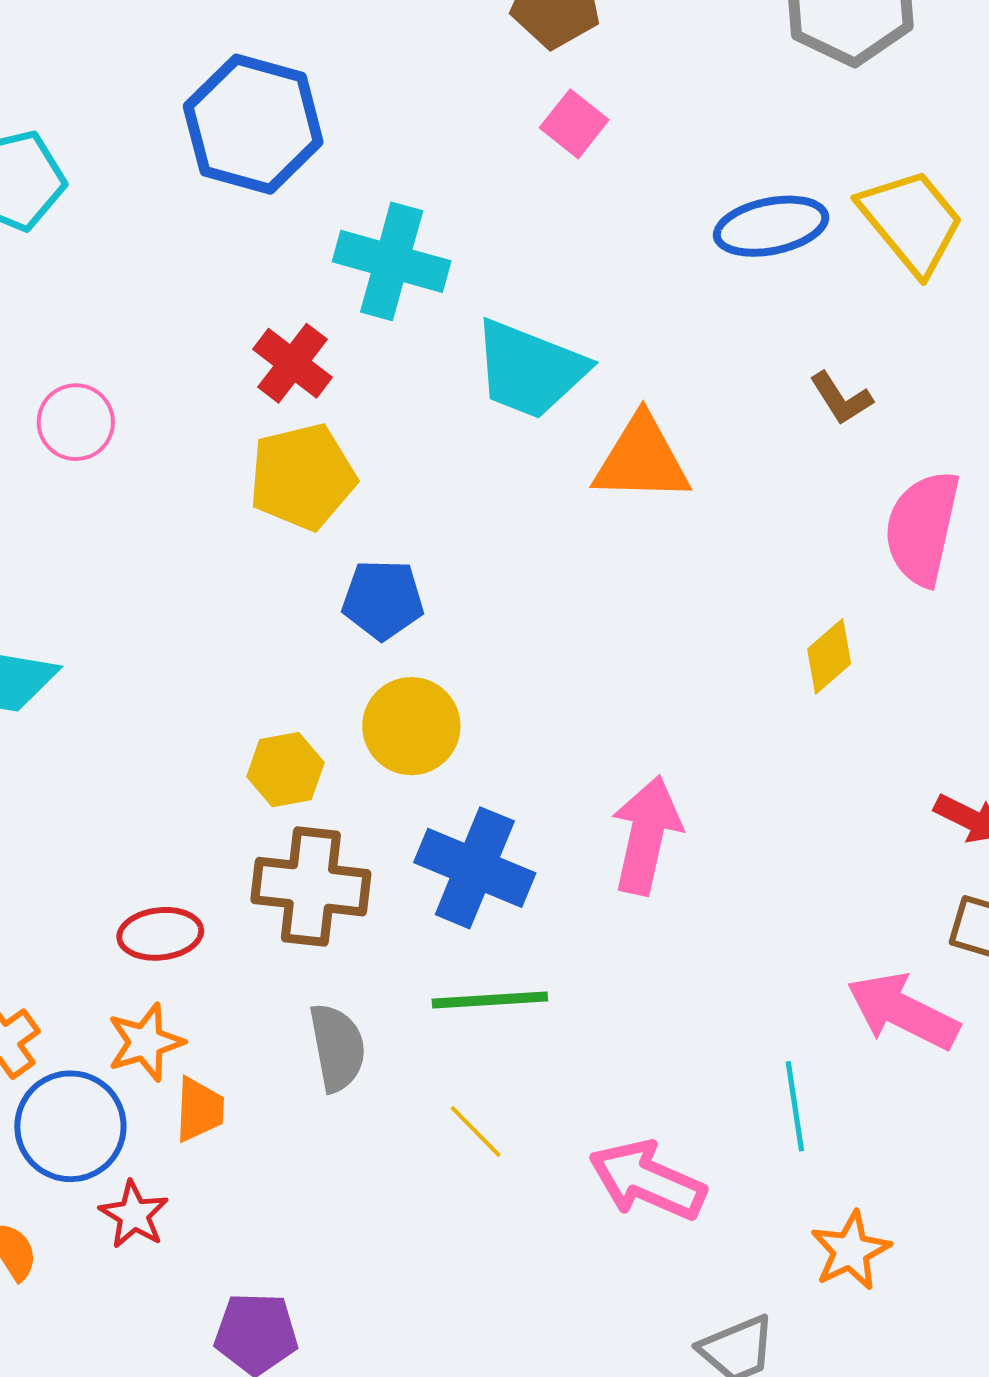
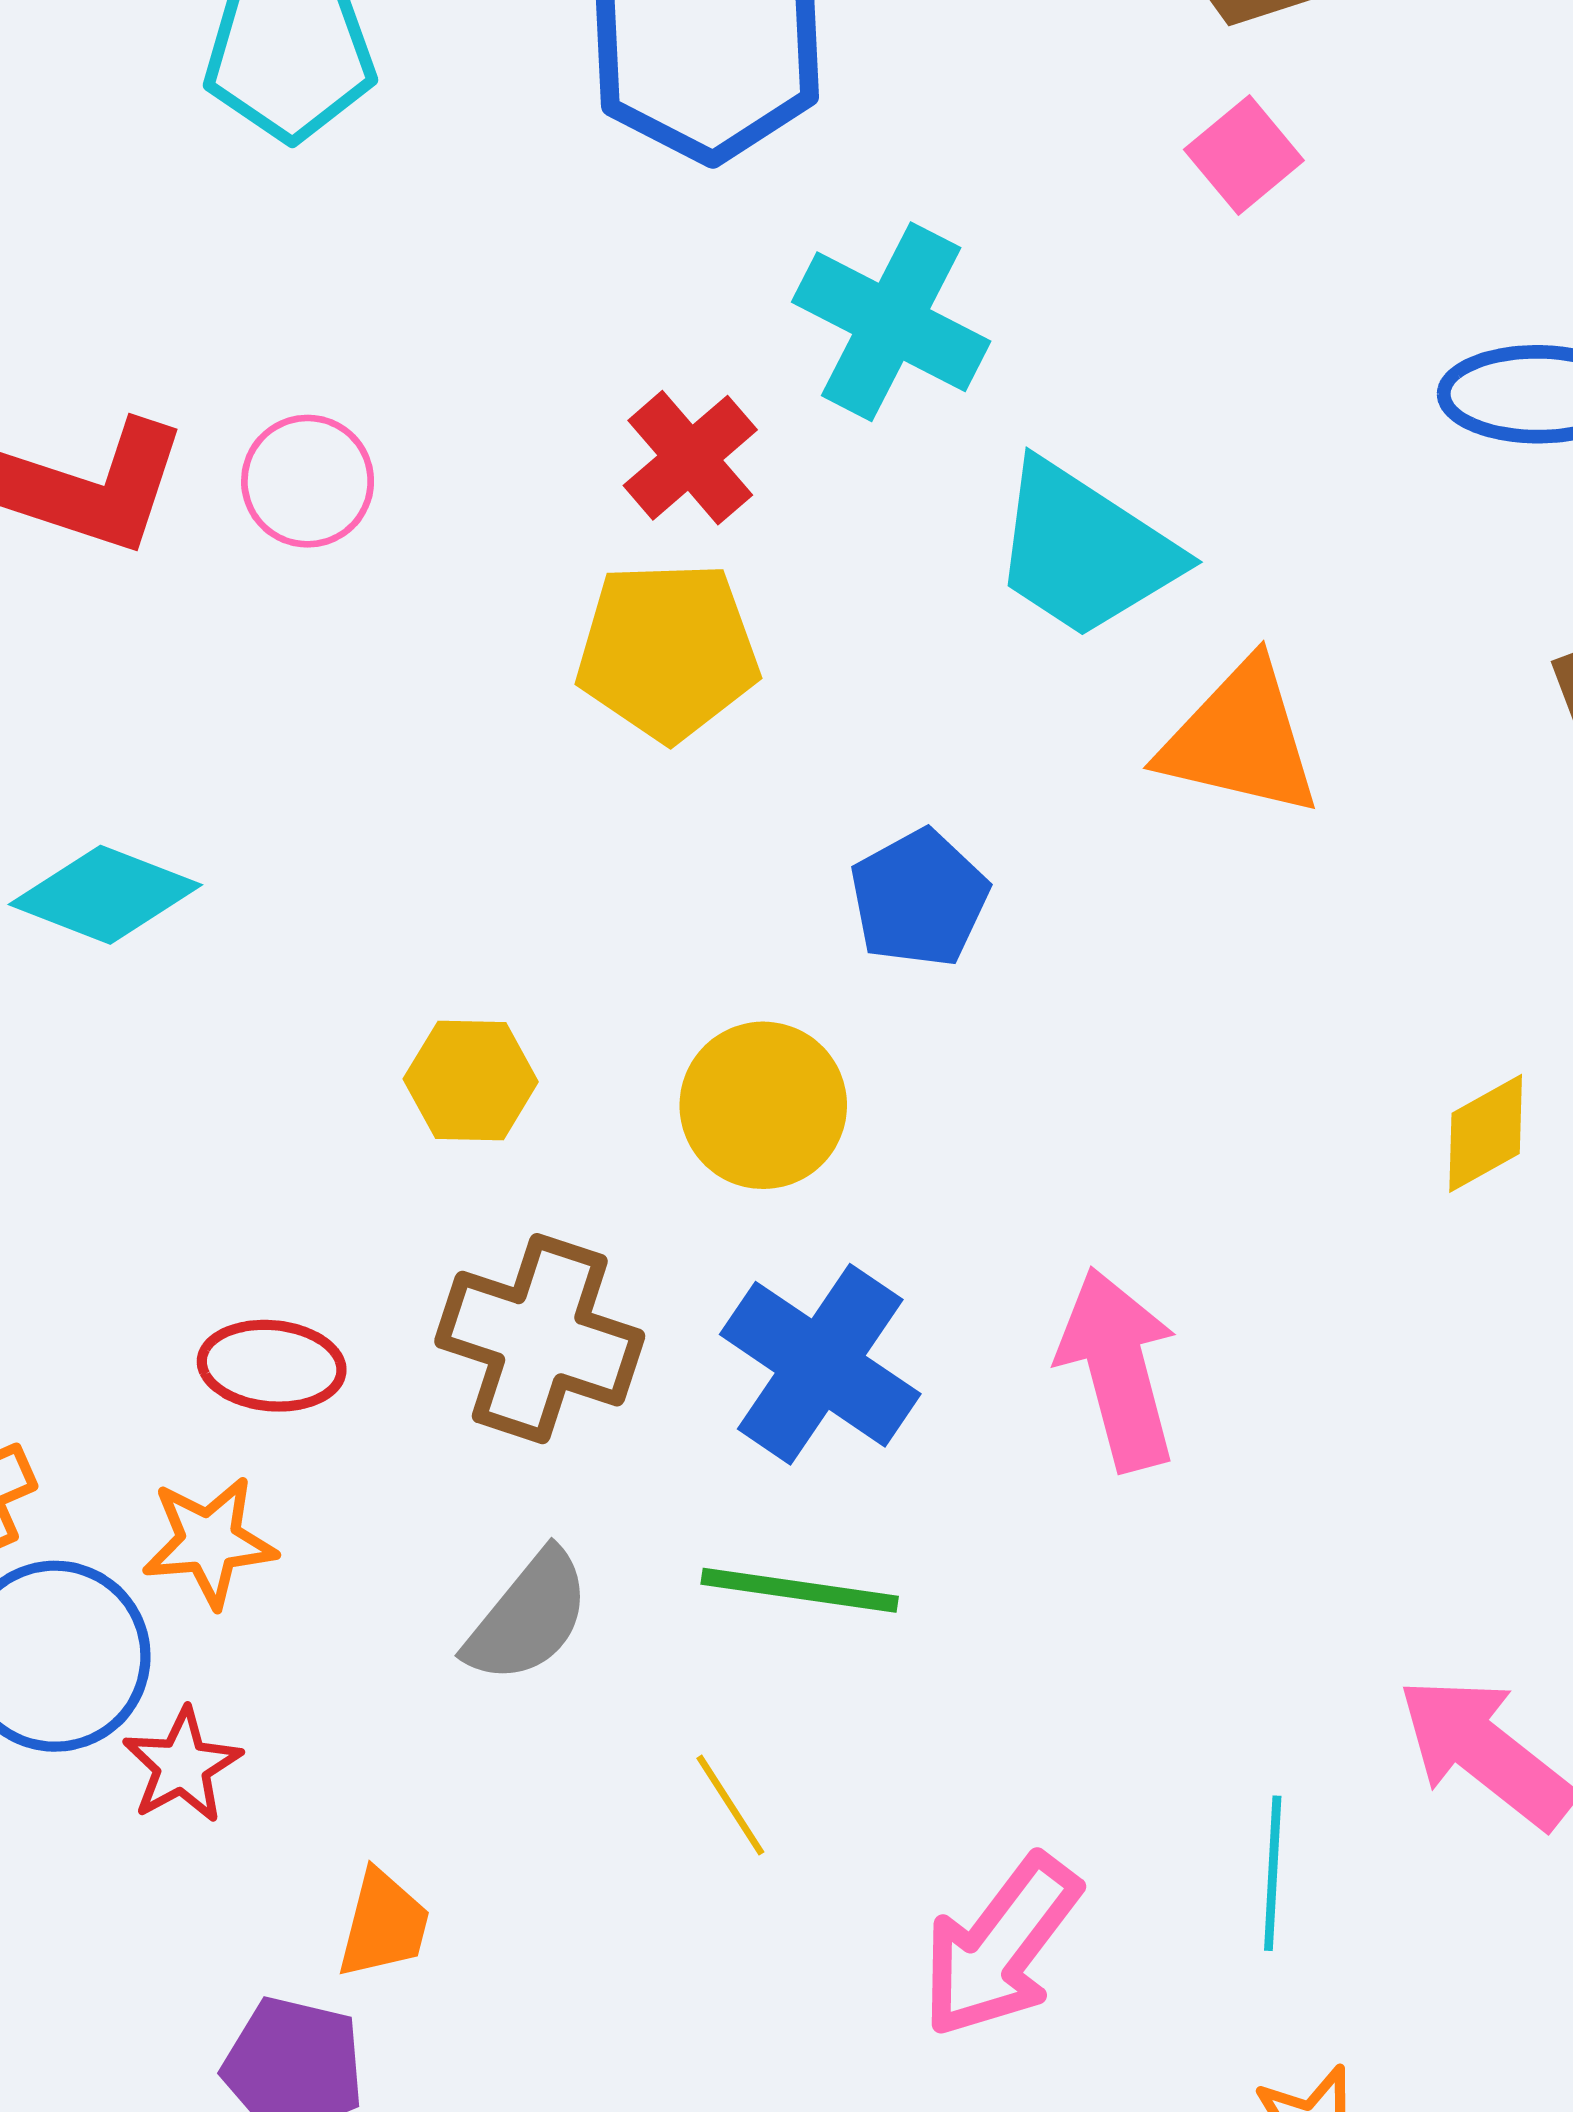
blue pentagon: (383, 600) -> (919, 898), moved, turned 30
yellow hexagon: (285, 770) -> (471, 1080), moved
pink arrow: (646, 835) -> (1118, 1369), turned -39
gray semicircle: (337, 1048) -> (528, 1617), turned 38
orange trapezoid: (199, 1110) -> (384, 1924), moved
pink arrow: (647, 1180) -> (1000, 1946), turned -88
red star: (134, 1215) -> (182, 1765), moved

